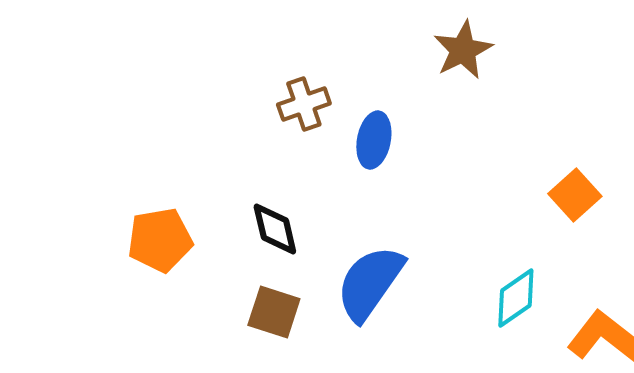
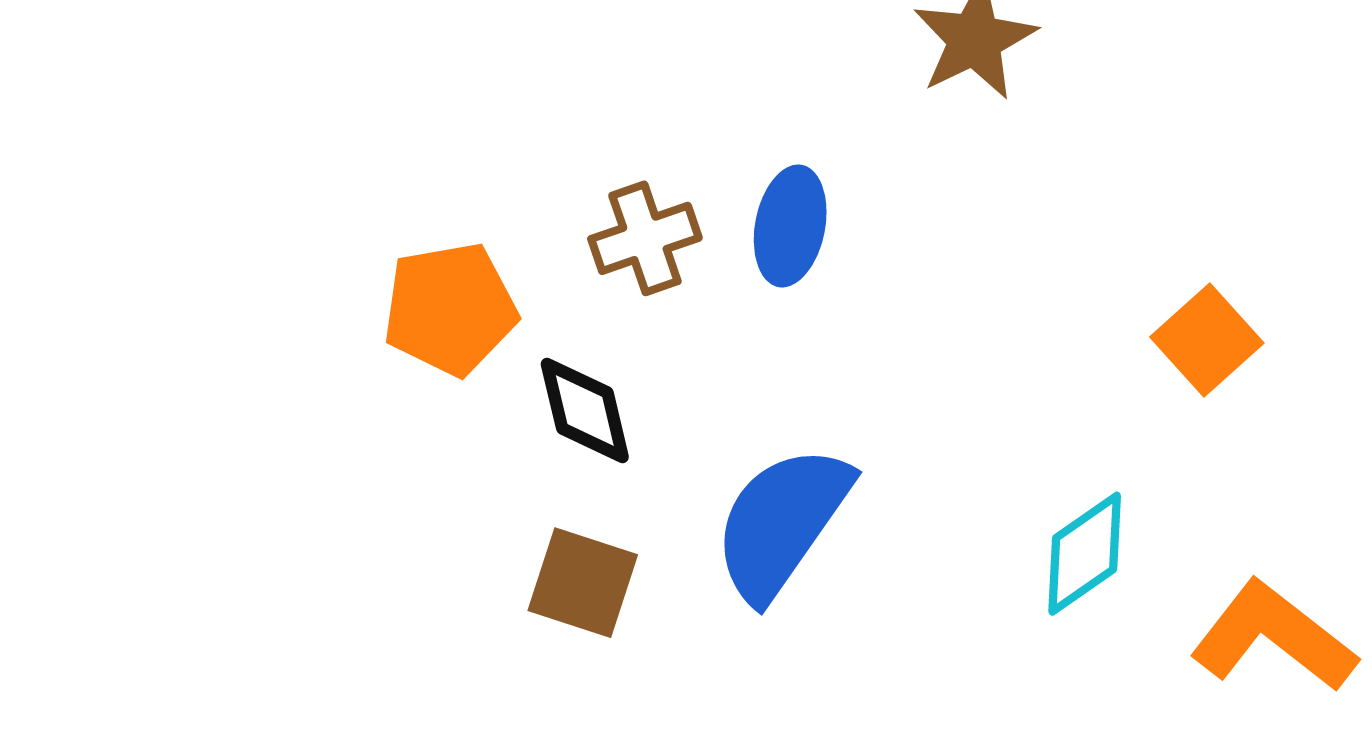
brown cross: (304, 104) -> (645, 238), moved
orange pentagon: (160, 240) -> (450, 309), moved

